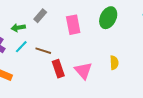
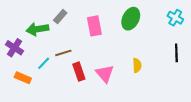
green arrow: (18, 28) -> (37, 29), size x1.5
cyan line: (21, 47) -> (44, 63), moved
brown line: (43, 51) -> (63, 53), turned -35

